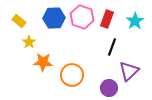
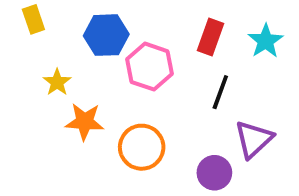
pink hexagon: (82, 17) -> (150, 67), moved
yellow rectangle: (19, 21) -> (33, 19), moved, turned 32

